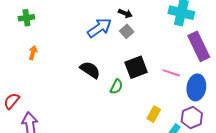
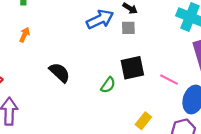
gray square: (127, 31) -> (128, 28), turned 32
black semicircle: (90, 70) -> (60, 73), moved

